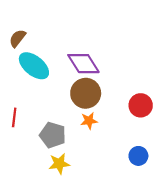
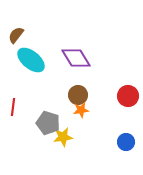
brown circle: (86, 93) -> (78, 95), moved, size x0.7
yellow star: (59, 164) -> (63, 137), moved

